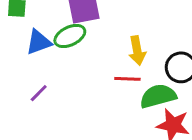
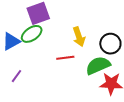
red line: (127, 79) -> (65, 58), moved

